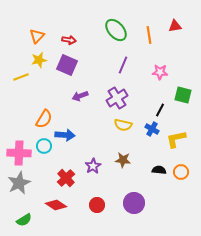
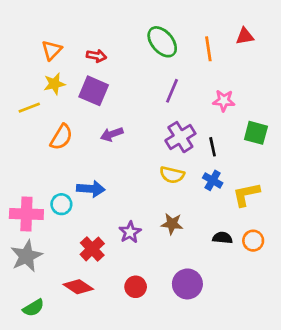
purple cross: (117, 98) -> (180, 137), moved
black line: (160, 110) -> (213, 147), moved, turned -40
orange semicircle: (44, 119) -> (61, 137), moved

